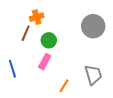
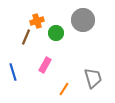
gray circle: (93, 26) -> (83, 20), moved
green circle: (49, 40) -> (56, 33), moved

